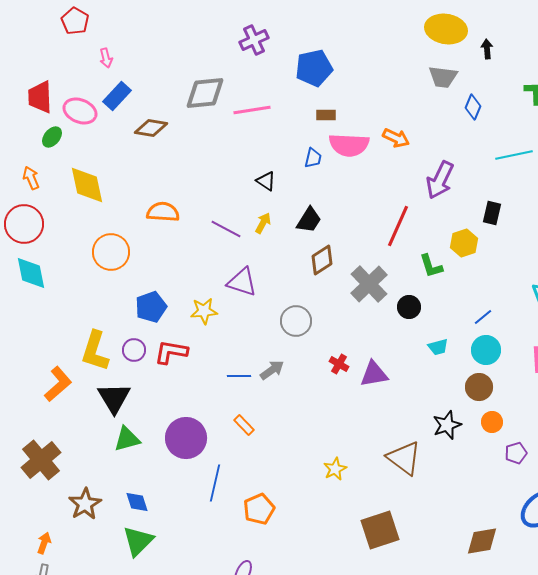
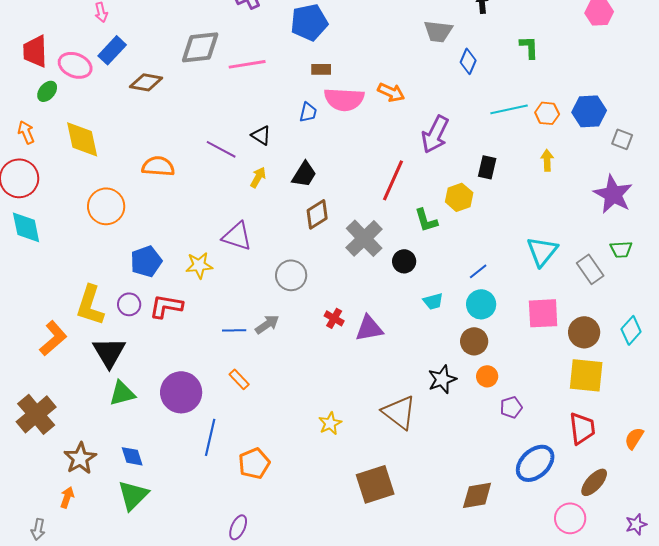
purple line: (226, 229) -> (221, 149), moved
orange arrow: (44, 543) -> (67, 497), moved

